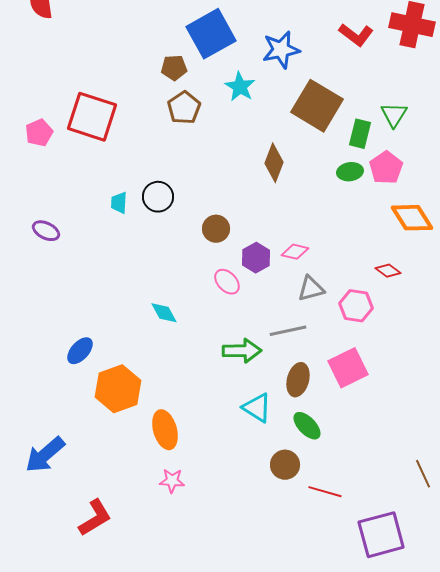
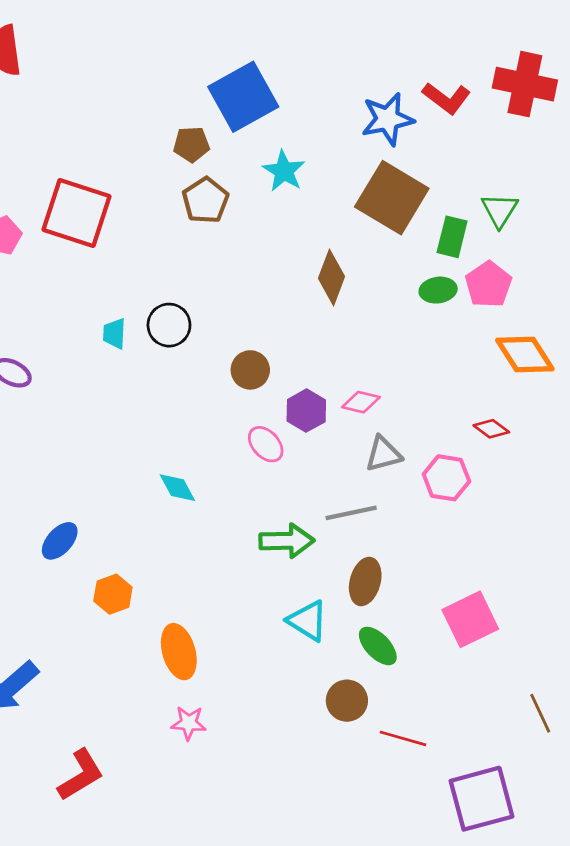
blue star: (281, 50) -> (388, 119), moved
pink square: (348, 368) -> (470, 619), moved
orange hexagon: (118, 389) -> (113, 594), size x0.6

